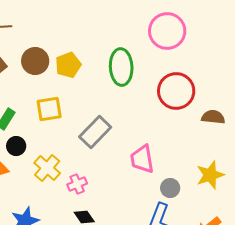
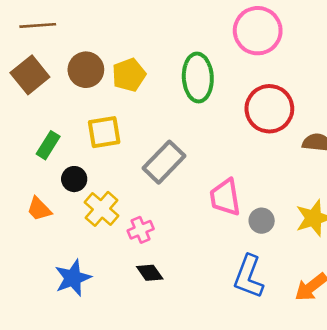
black circle: (16, 146) -> (74, 179), moved
gray circle: (170, 188) -> (262, 221), moved

